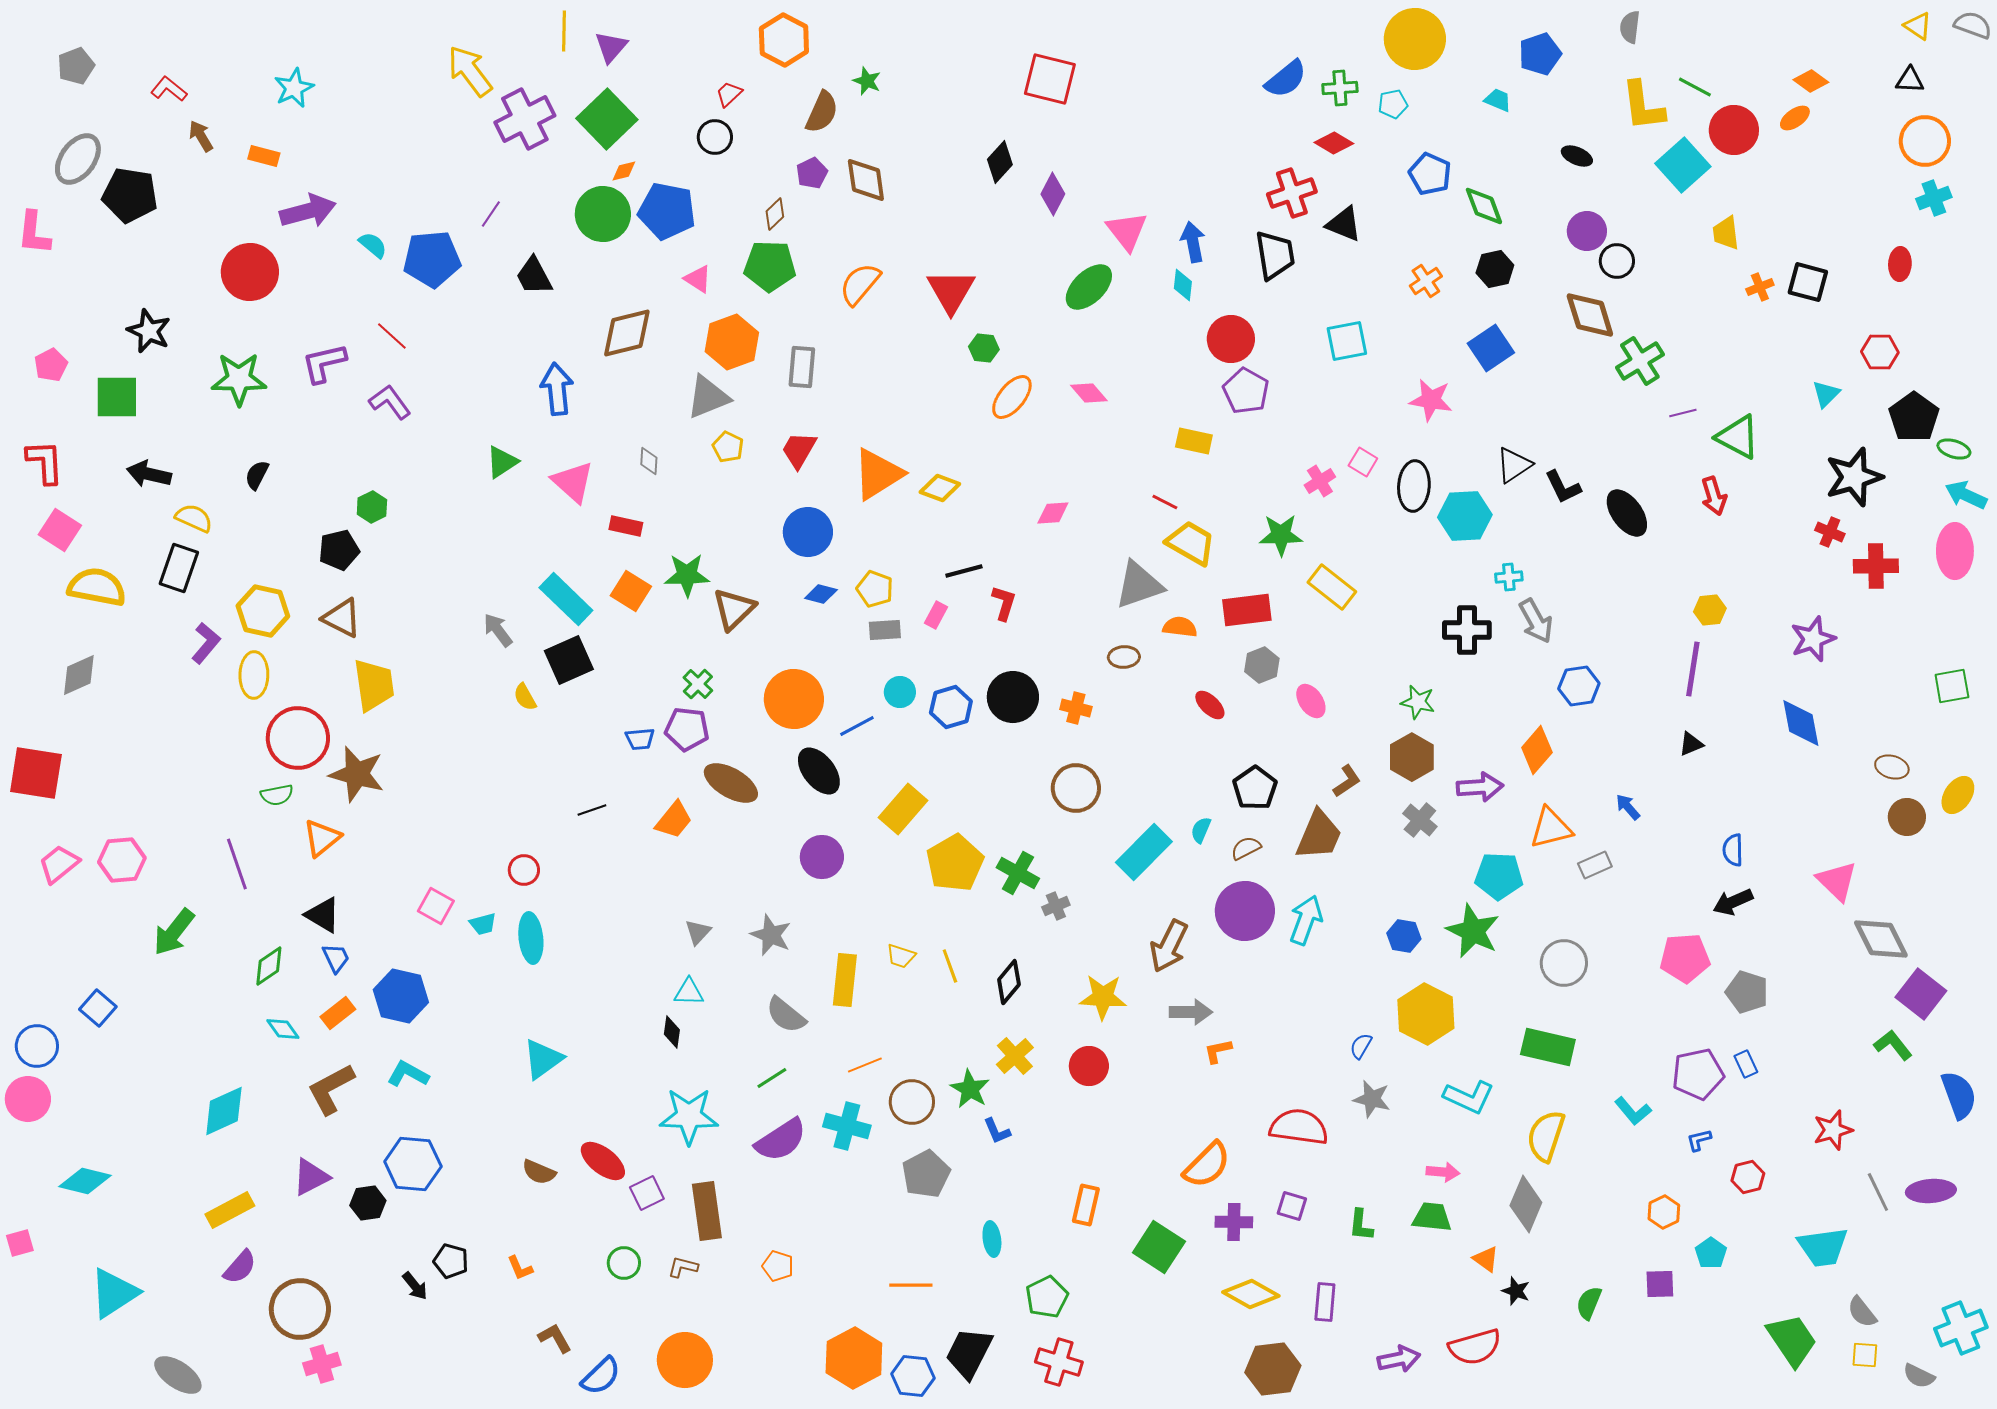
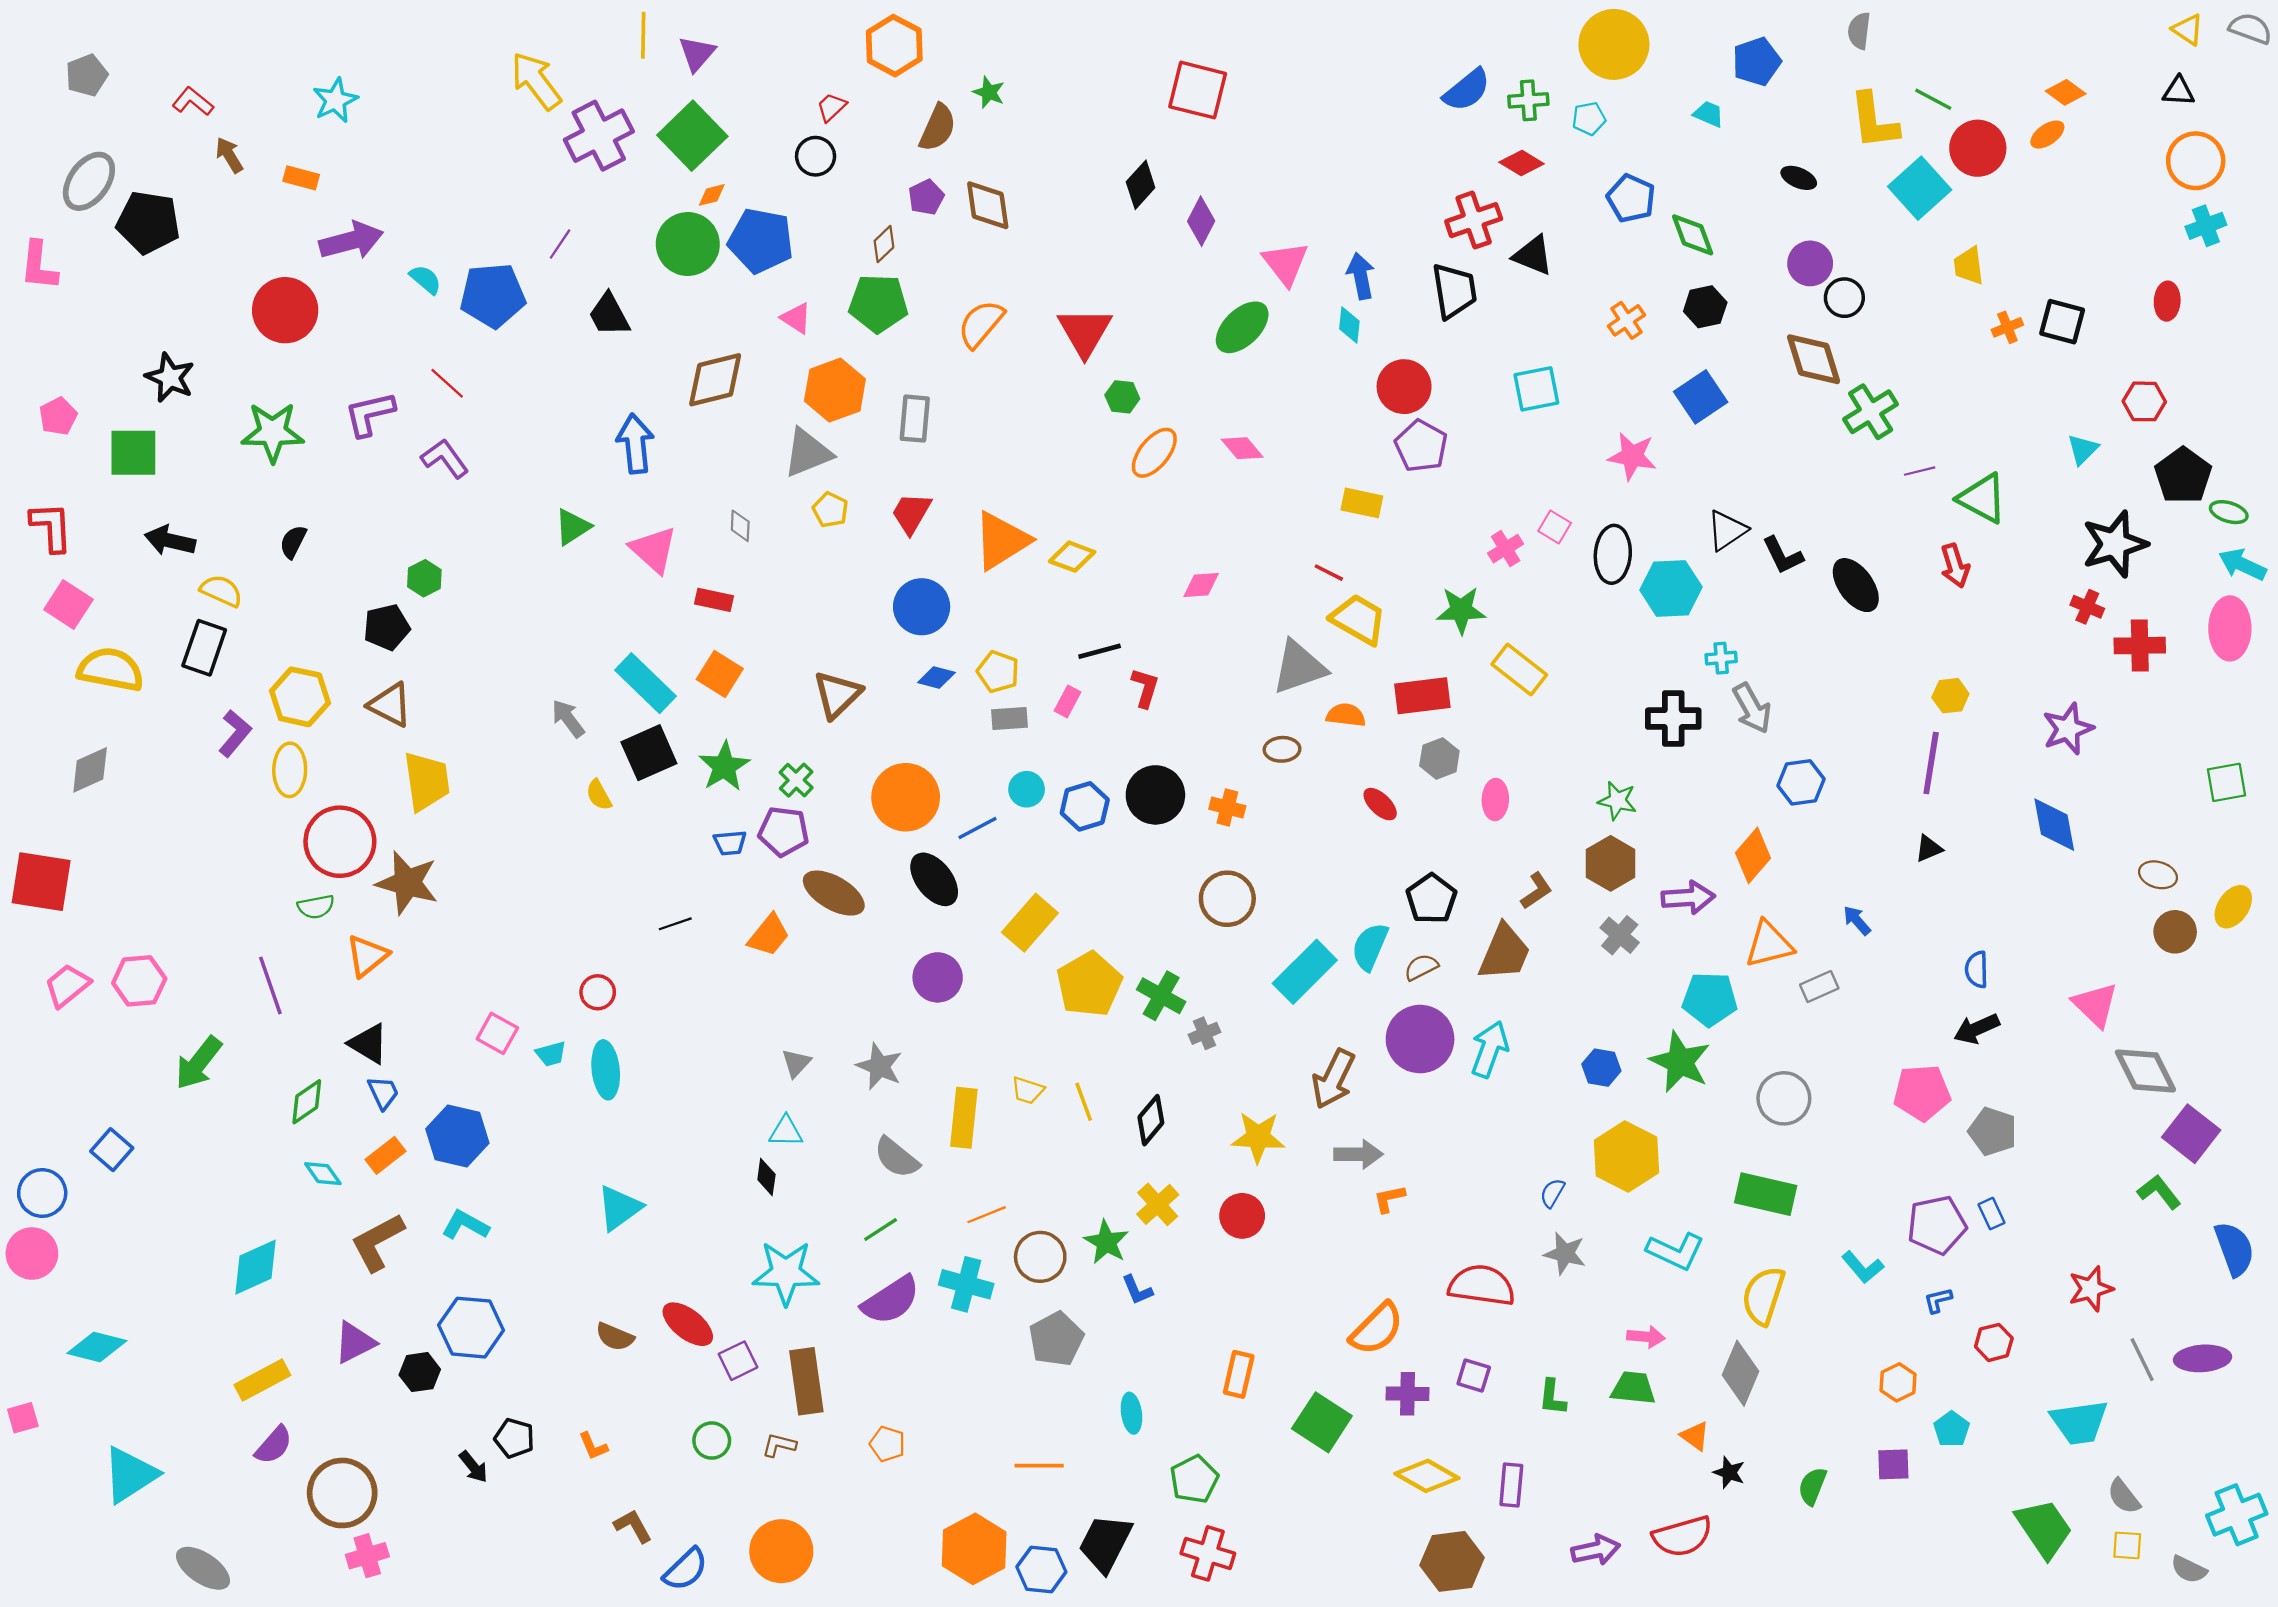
green star: (687, 575) -> (724, 766), moved, turned -30
pink ellipse: (1311, 701) -> (1495, 800), turned 36
cyan semicircle: (1201, 830) -> (1370, 947), size x1.6

